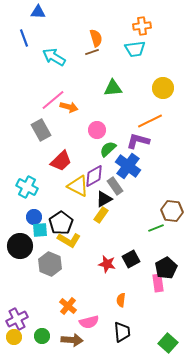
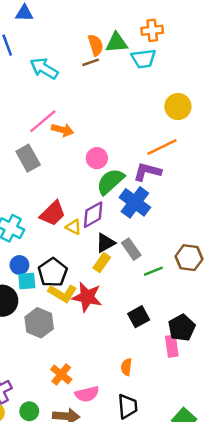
green triangle: (113, 88) -> (117, 43), moved
green semicircle: (108, 149) -> (110, 181), size x1.4
red trapezoid: (61, 161) -> (53, 213), moved
yellow triangle: (78, 186) -> (74, 227), size x0.6
gray rectangle: (115, 186) -> (131, 249), moved
green line: (156, 228) -> (153, 271), moved
red star: (107, 264) -> (87, 297), moved, size x1.4

